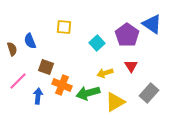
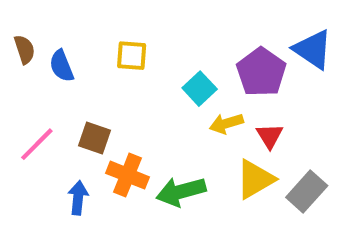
blue semicircle: (30, 41) -> (62, 66), moved
brown semicircle: (12, 49) -> (25, 49), moved
yellow arrow: (105, 73) -> (226, 124), moved
pink line: (18, 81) -> (37, 144), moved
yellow triangle: (115, 102) -> (255, 179), moved

